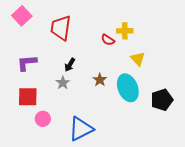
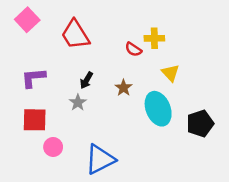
red trapezoid: (61, 28) -> (75, 35), turned -40
brown star: (100, 80) -> (124, 88), moved

